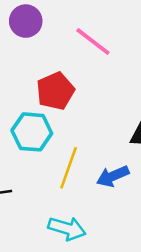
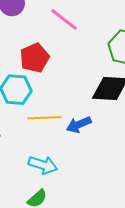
yellow line: (69, 168) -> (44, 118), turned 68

